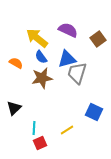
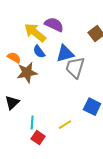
purple semicircle: (68, 30) -> (54, 25), moved
brown star: (42, 78) -> (27, 73), moved
red square: (40, 143) -> (38, 138), turned -32

